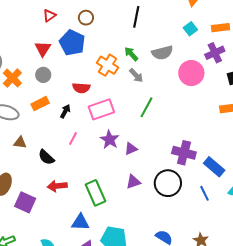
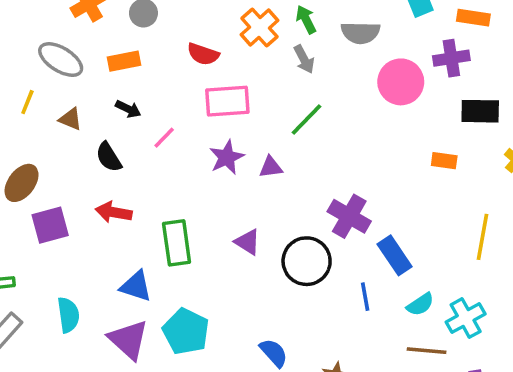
black arrow: (65, 111) -> (128, 109), moved, turned 72
purple triangle: (131, 149) -> (271, 167), moved
purple triangle: (133, 182) -> (248, 242), turned 35
purple square: (25, 202) -> (50, 225), turned 35

